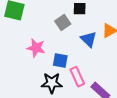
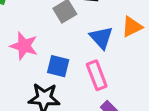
pink rectangle: (77, 77) -> (97, 75), moved

